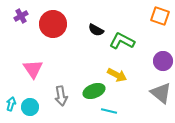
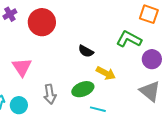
black semicircle: (96, 30) -> (86, 51), moved
green L-shape: (122, 41) -> (129, 39), moved

